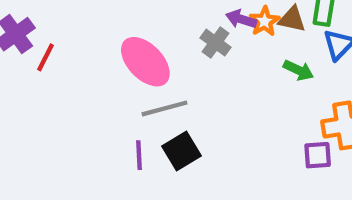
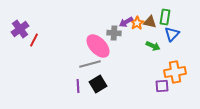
purple arrow: (241, 19) -> (126, 22), turned -48
gray cross: (216, 43) -> (114, 33), turned -32
pink ellipse: (145, 62) -> (98, 46), moved

